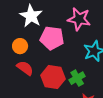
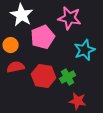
pink pentagon: (52, 38) -> (43, 37), turned -30
red semicircle: (25, 68) -> (16, 67), turned -48

